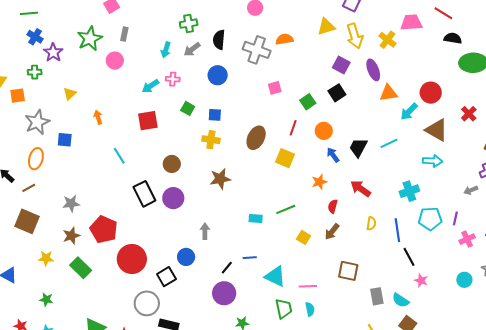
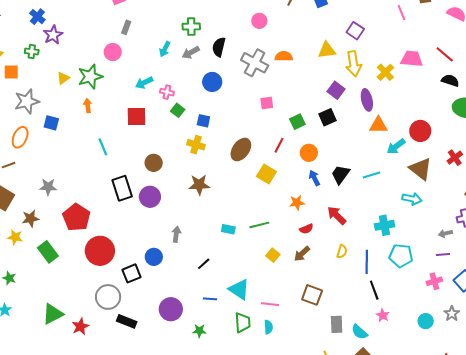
green star: (90, 39) -> (90, 77), moved
pink cross: (173, 79) -> (167, 92), moved
red semicircle: (333, 206) -> (306, 229), turned -136
purple line: (455, 218) -> (443, 254), moved, turned 64
brown star: (71, 236) -> (31, 218), moved
blue line: (250, 258) -> (210, 299), moved
black line: (227, 268) -> (204, 264), moved
purple circle: (224, 293) -> (171, 309), moved

